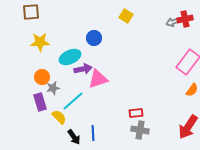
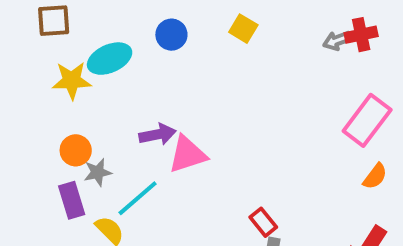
blue circle: (94, 38) -> (171, 35), moved
cyan ellipse: (70, 57) -> (110, 59), moved
red rectangle: (136, 113) -> (263, 222), turned 56

